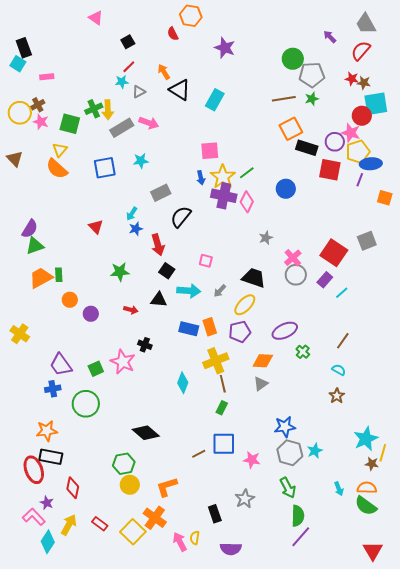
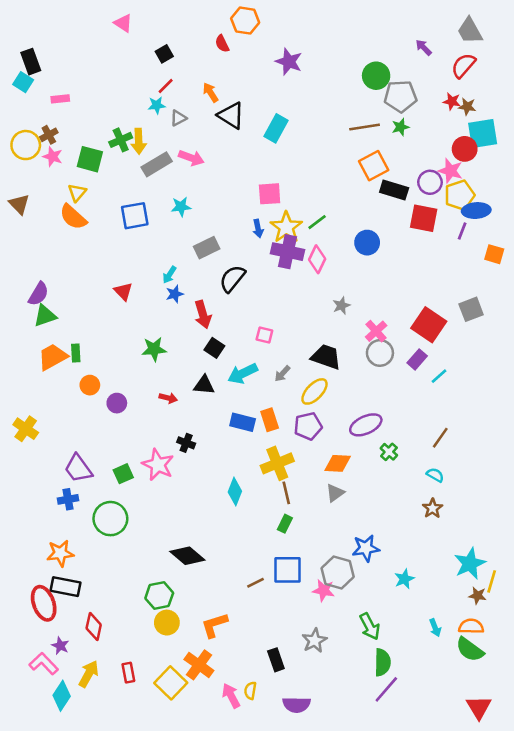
cyan arrow: (189, 291) -> (243, 374), turned 150
gray hexagon: (290, 453) -> (338, 572), moved
red rectangle: (100, 524) -> (128, 673), turned 42

